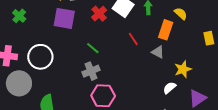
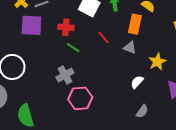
red cross: (99, 14) -> (66, 27), moved, turned -35
green line: (93, 48) -> (73, 48), moved
white semicircle: (170, 88) -> (137, 82), moved

